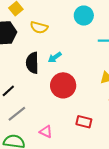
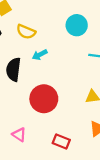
cyan arrow: (55, 57) -> (40, 55), moved
pink triangle: (46, 132) -> (19, 135), moved

